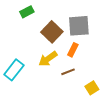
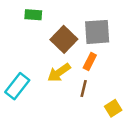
green rectangle: (27, 12) -> (33, 15), turned 32
brown line: (68, 72) -> (84, 89), turned -56

